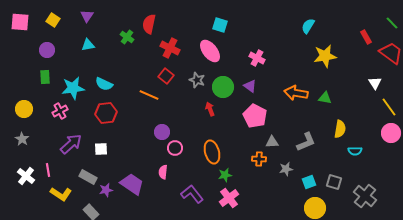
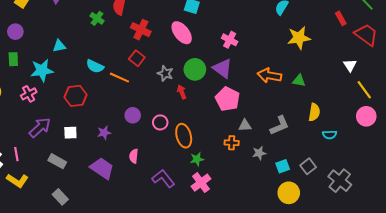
cyan triangle: (88, 45) -> (59, 46), moved
gray star: (197, 80) -> (165, 73), moved
cyan semicircle: (104, 84) -> (95, 66), moved
purple triangle: (250, 86) -> (222, 68), size x1.5
pink circle: (175, 148) -> (160, 122), moved
gray square: (334, 182) -> (308, 166), turned 35
purple star: (106, 190) -> (104, 133), moved
yellow L-shape: (61, 194) -> (17, 181), moved

